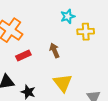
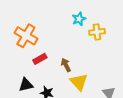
brown arrow: (55, 50) -> (66, 65), moved

